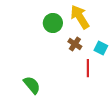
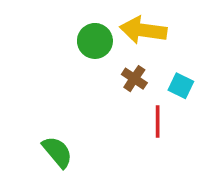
yellow arrow: (80, 17) -> (143, 30), turned -50

